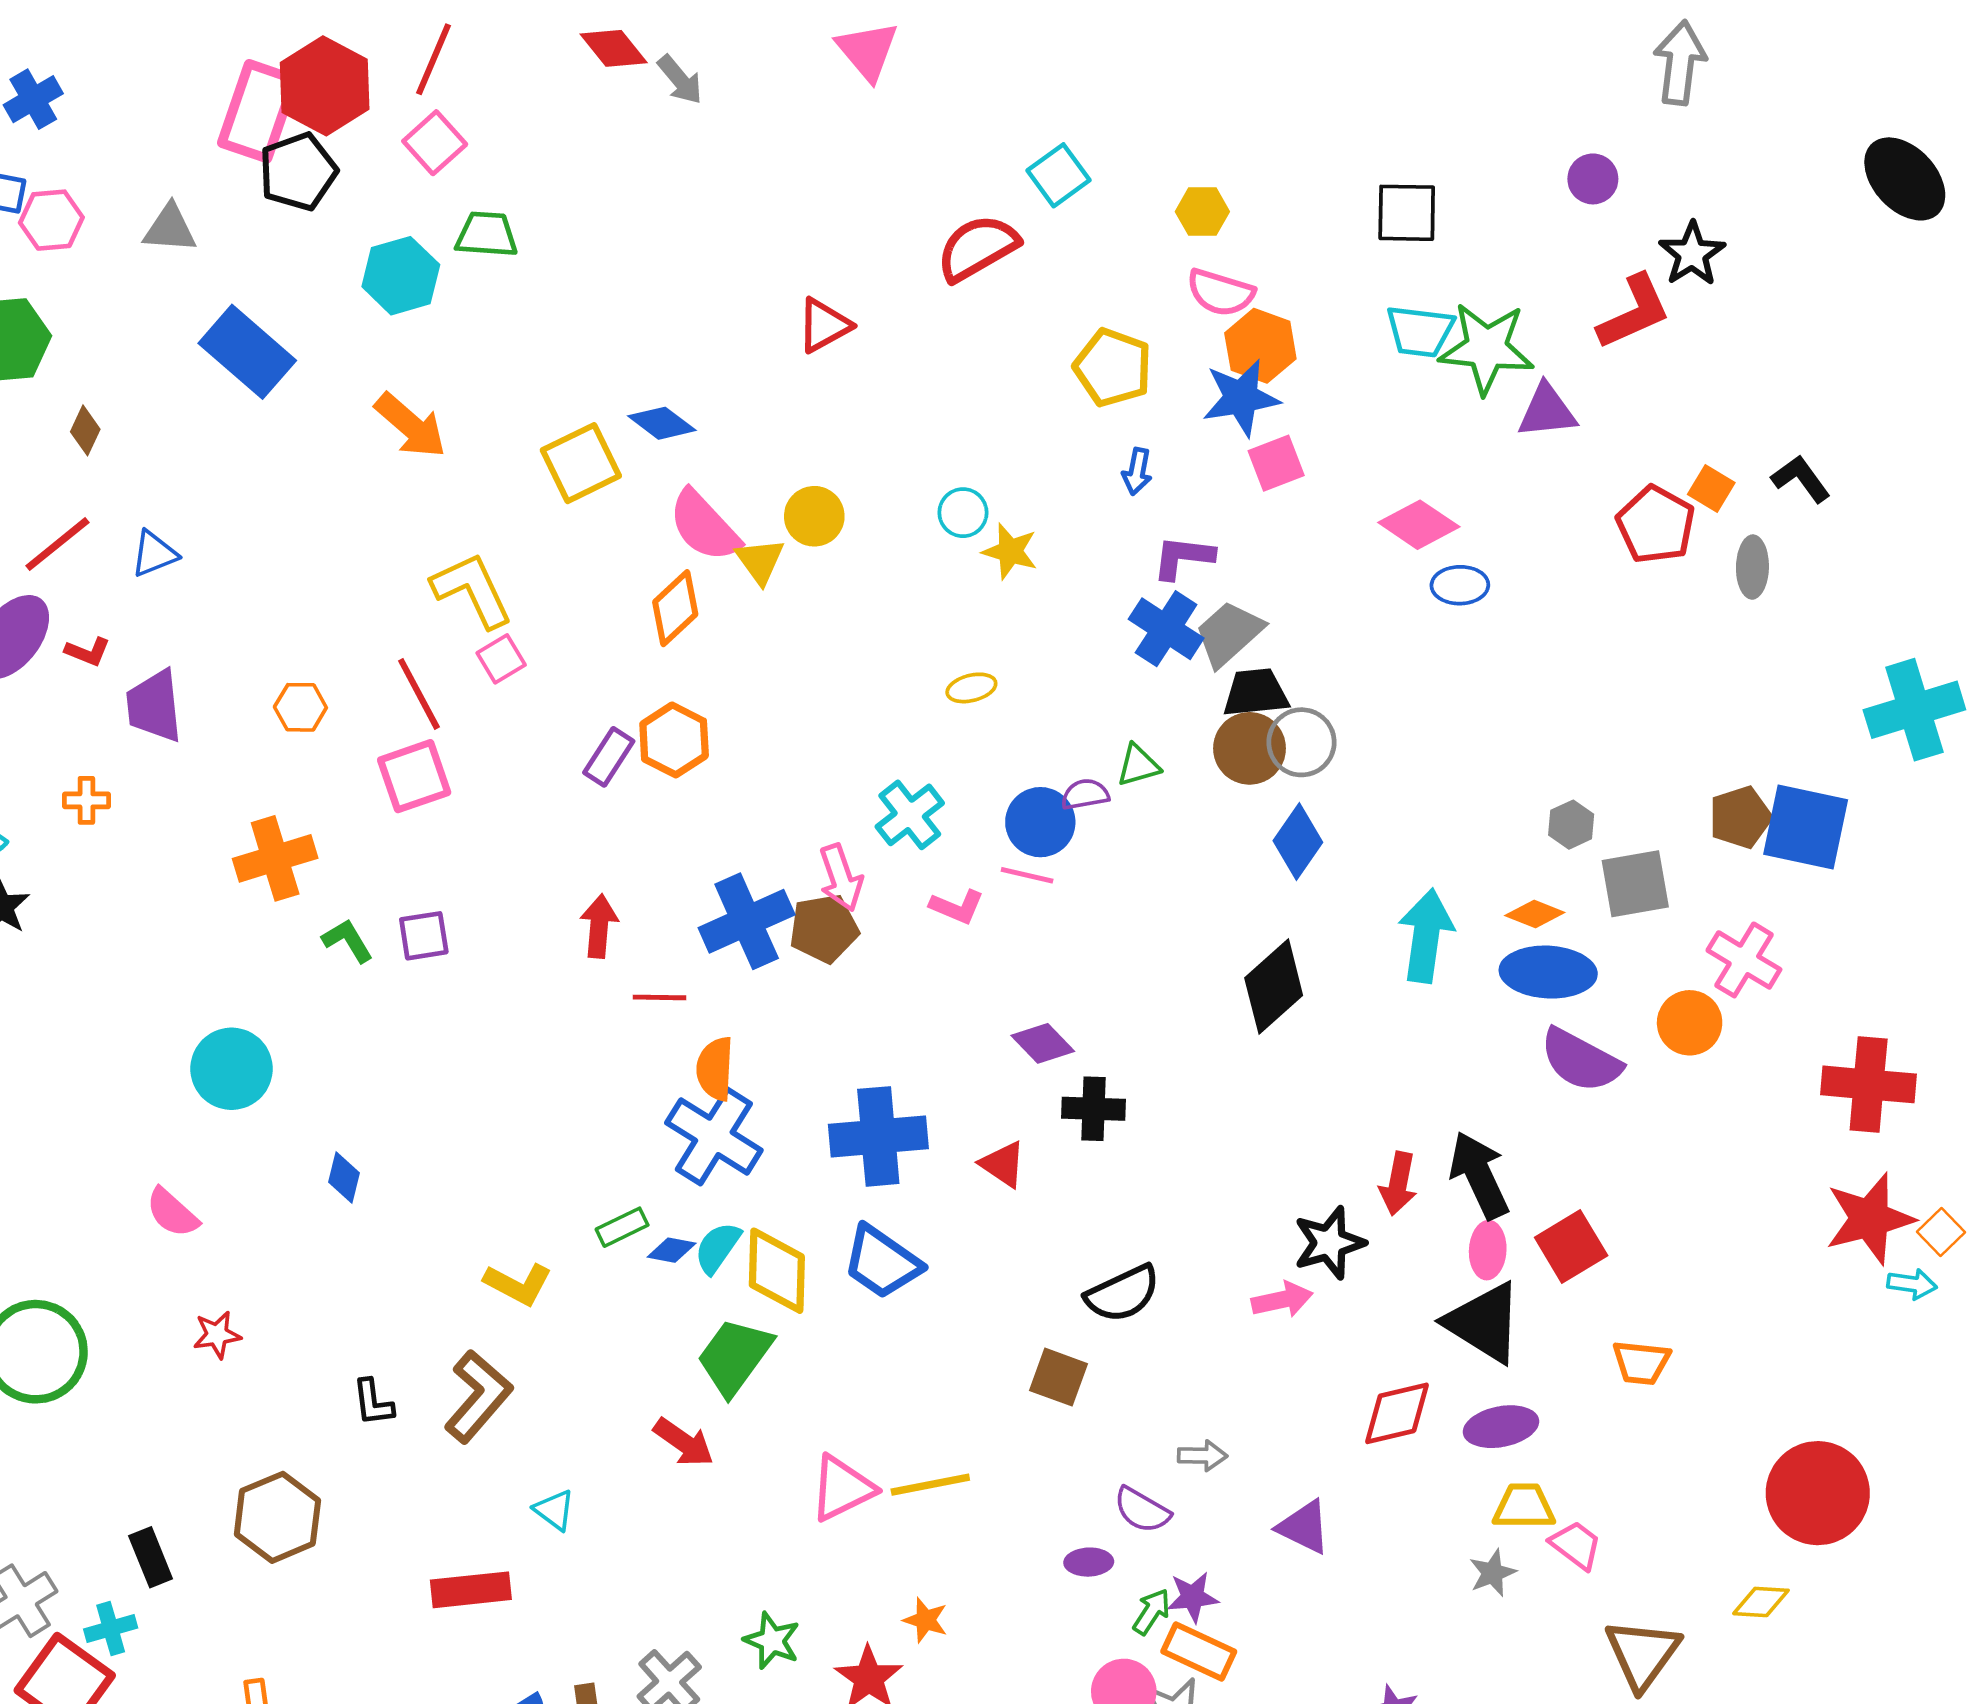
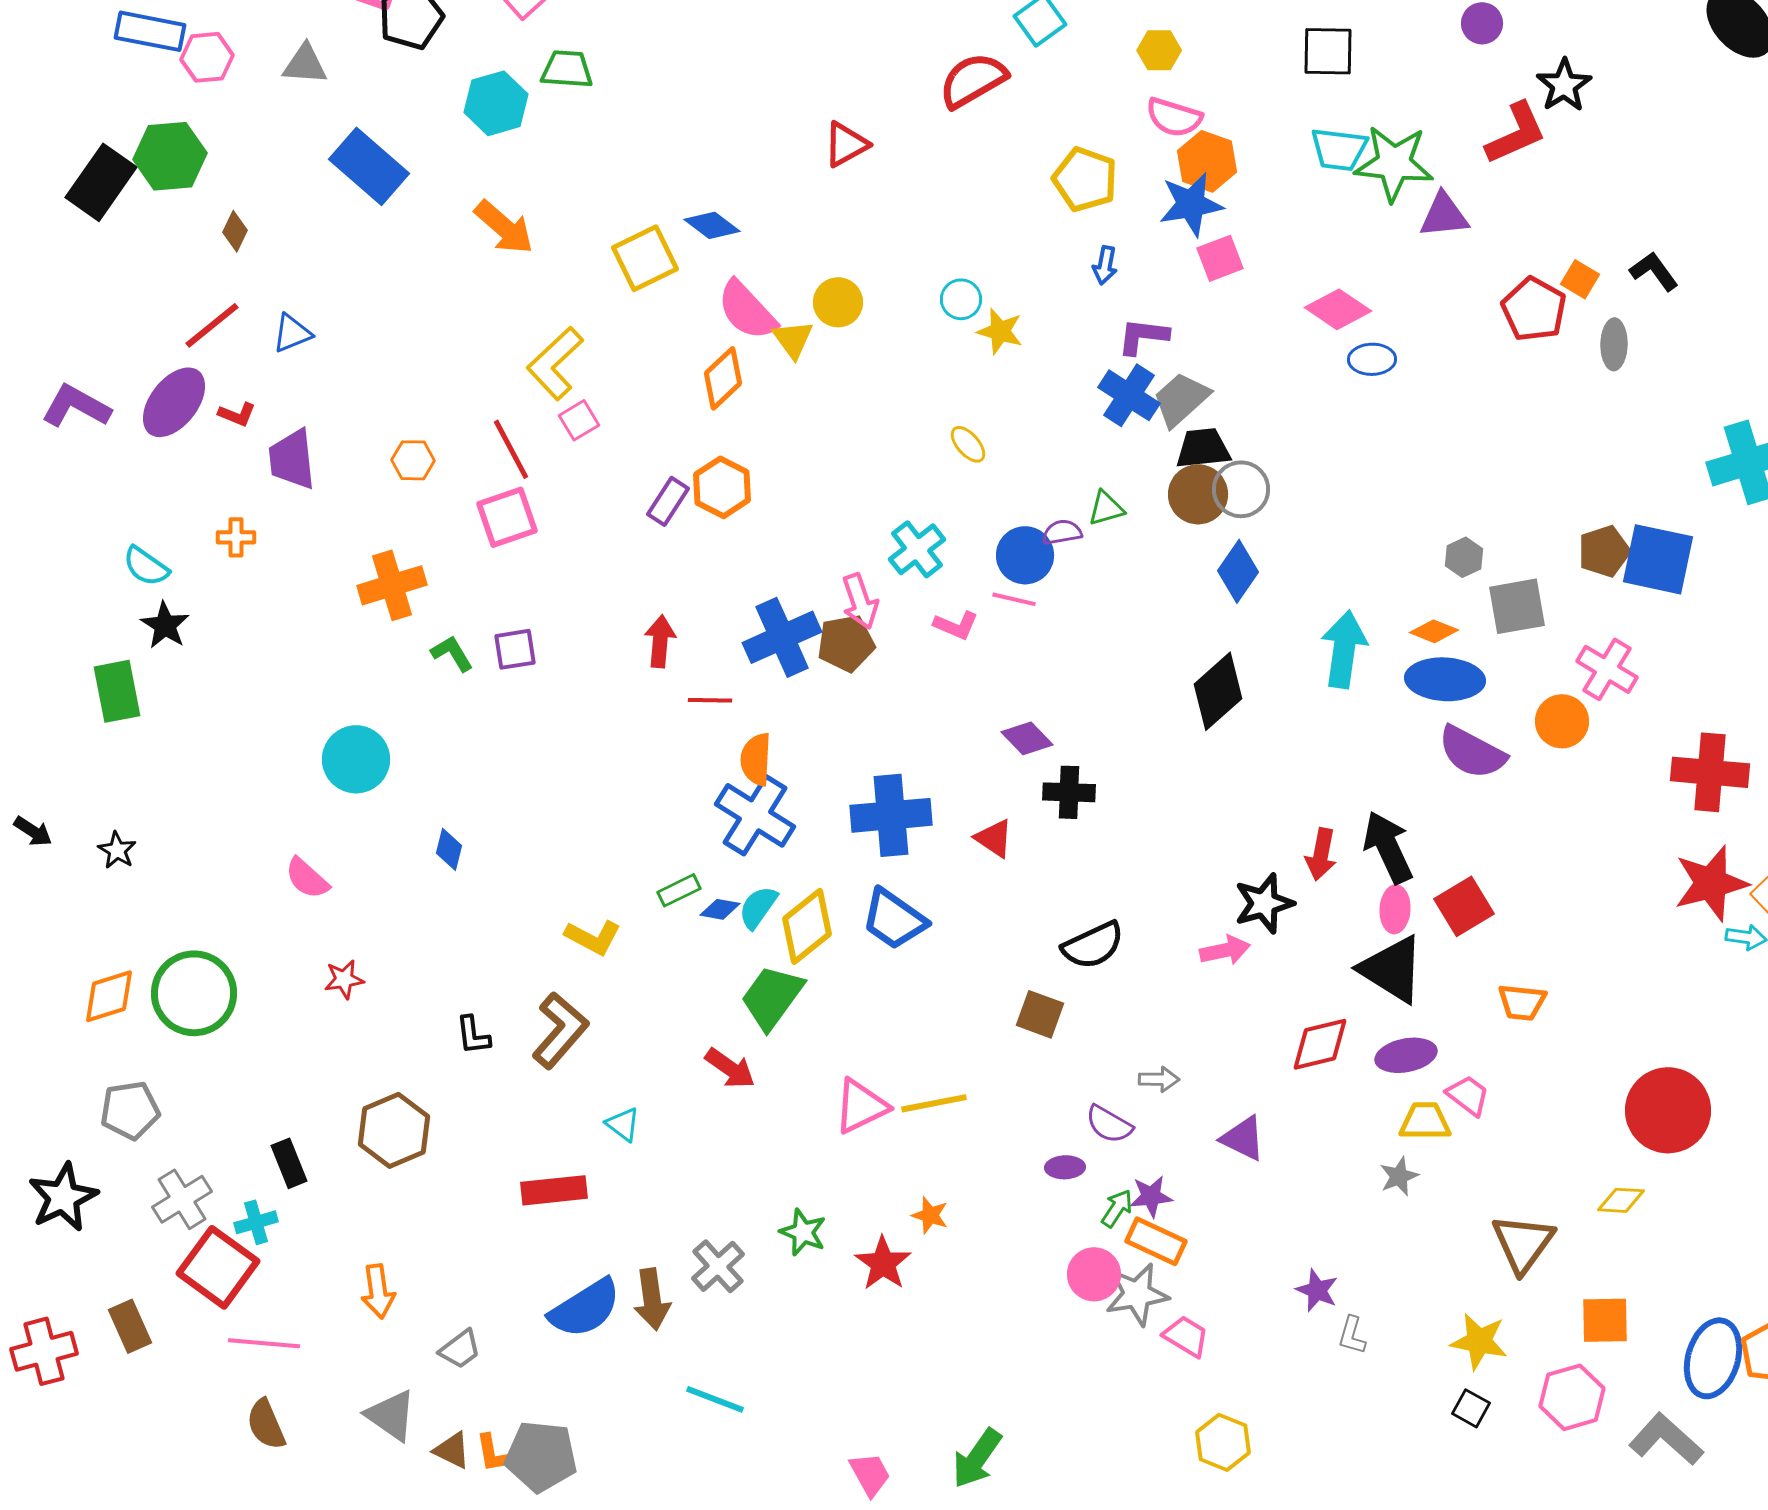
yellow L-shape: (472, 590) -> (555, 363), turned -108
yellow ellipse: (971, 688) -> (968, 444), turned 63
yellow diamond: (777, 1271) -> (807, 926), turned 50
pink trapezoid: (1576, 1545) -> (1468, 1095), moved

